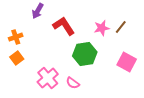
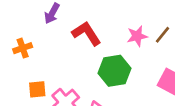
orange square: (17, 58) -> (37, 89), moved, turned 32

